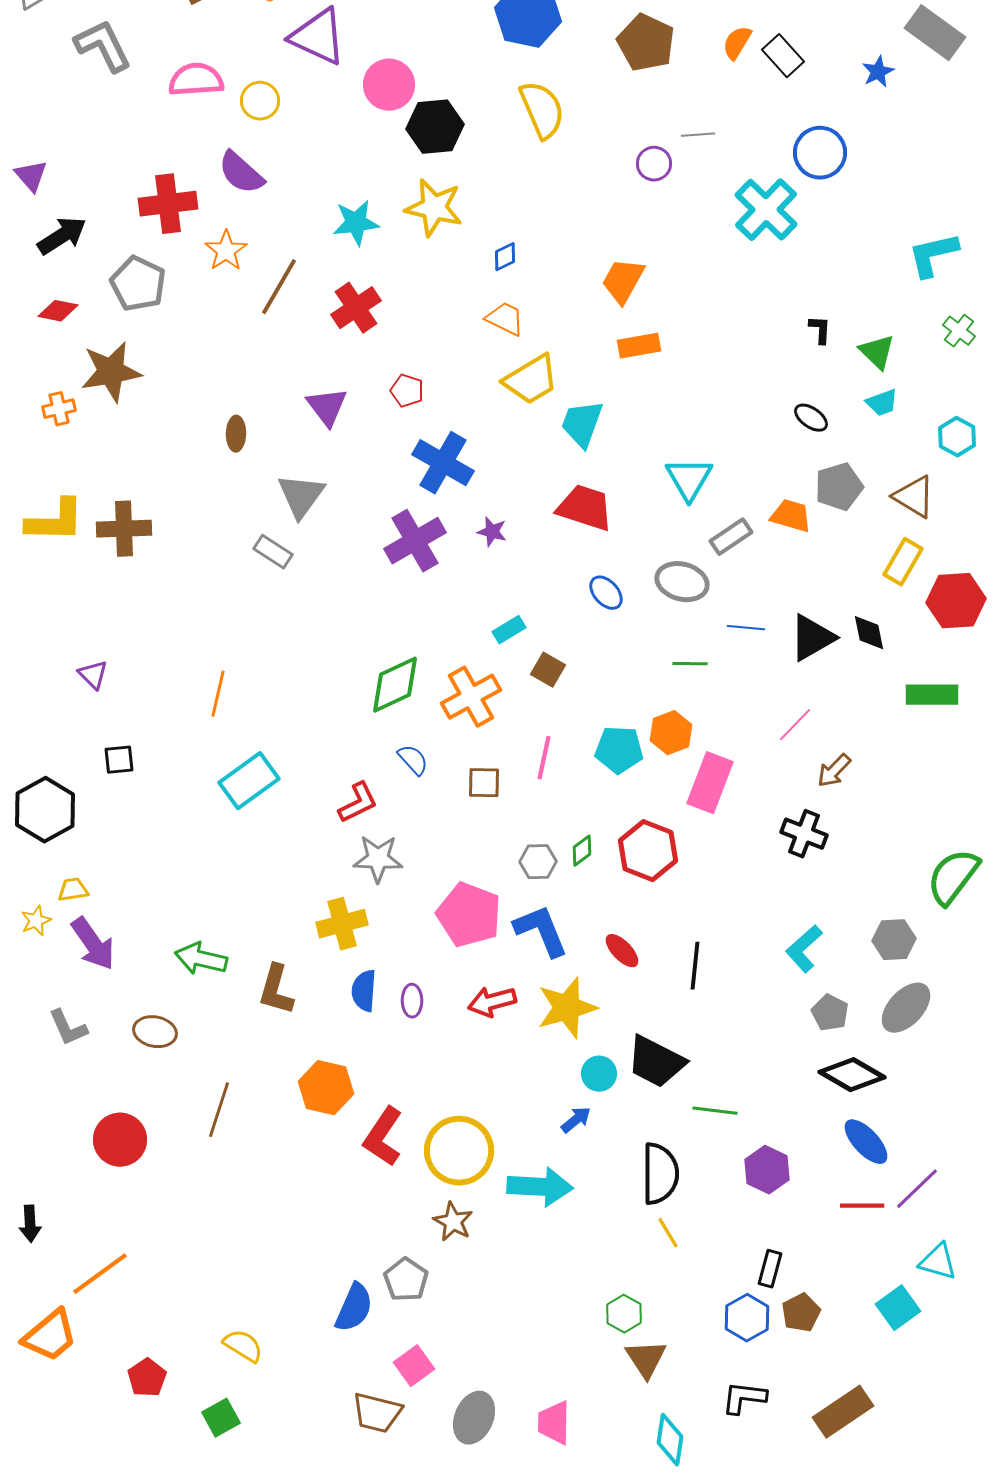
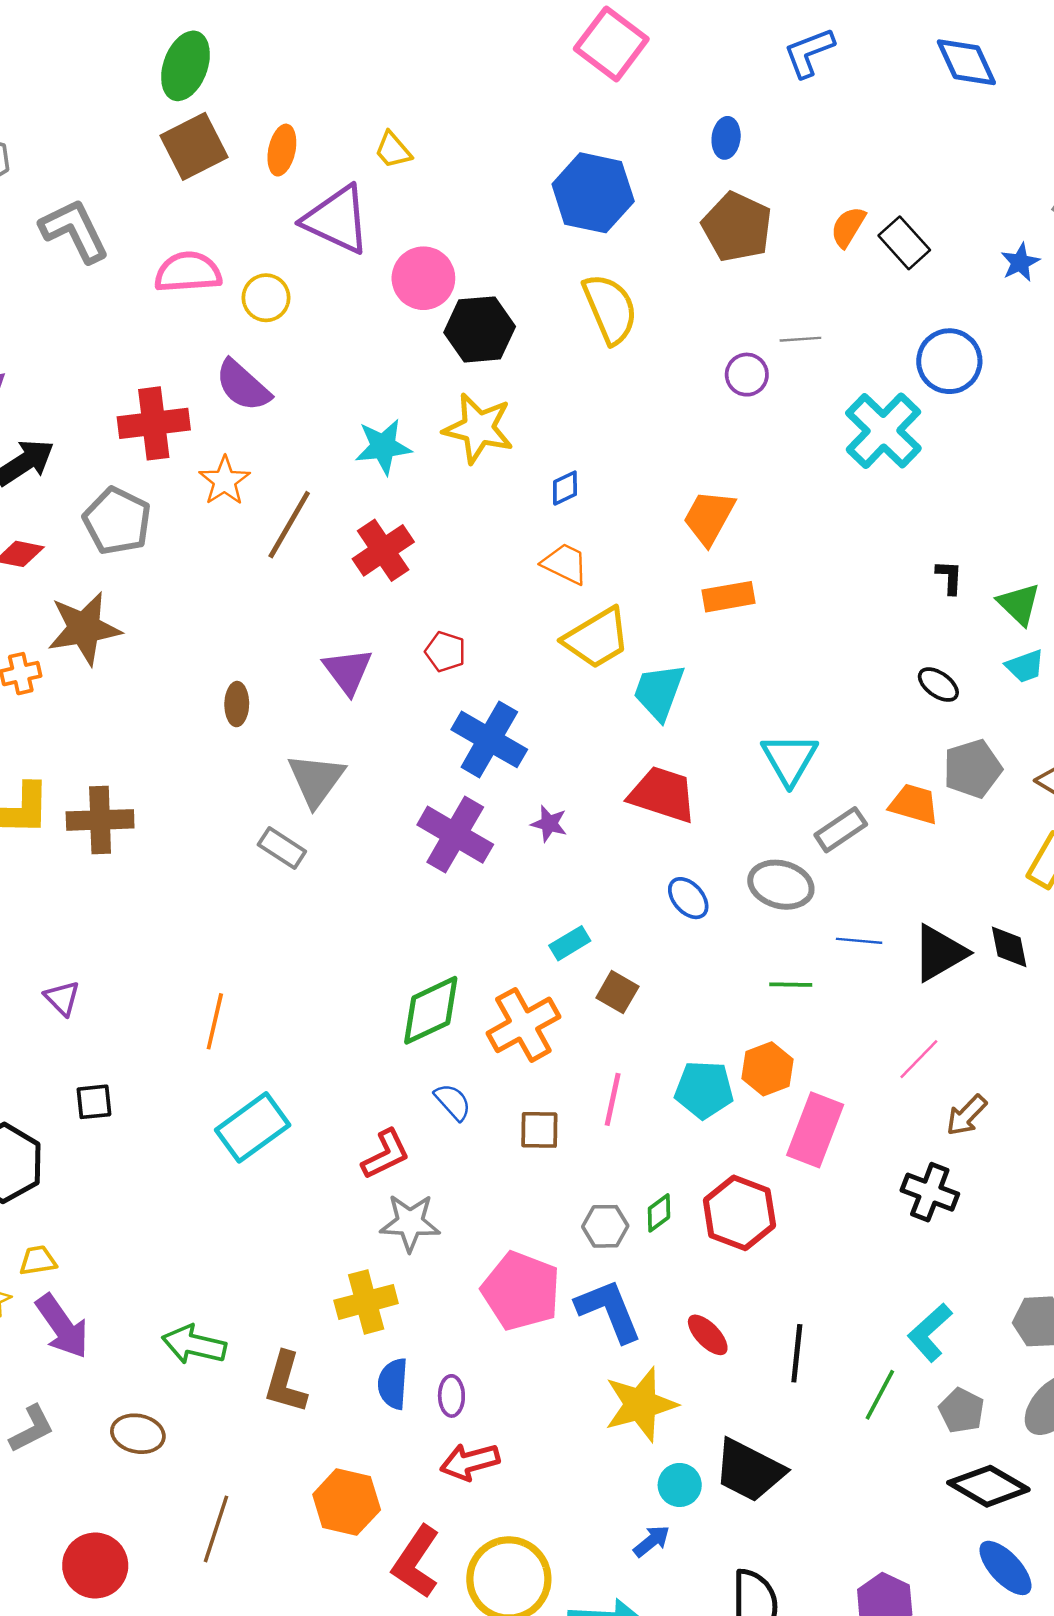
purple cross: (415, 541) -> (455, 835), turned -30
red arrow: (492, 1002) -> (470, 1462), moved
gray L-shape: (68, 1028) -> (32, 1429), turned -93
green line: (715, 1111) -> (880, 1395), moved, turned -69

